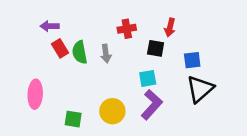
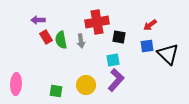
red arrow: (170, 27) -> (150, 25), moved, turned 40
red cross: (127, 29) -> (97, 22), size x1.6
black triangle: (200, 89) -> (168, 54), moved, turned -35
pink ellipse: (35, 94) -> (16, 84), moved

